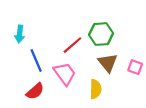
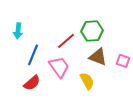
blue line: (36, 60) -> (33, 55), turned 45
brown triangle: (108, 63) -> (98, 57), turned -30
yellow semicircle: (96, 89) -> (87, 81), turned -30

